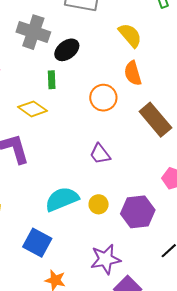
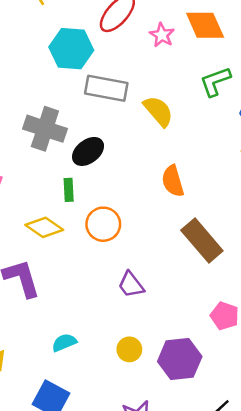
yellow semicircle: (130, 35) -> (158, 111), moved
orange circle: (103, 98) -> (103, 224), moved
cyan semicircle: (62, 199) -> (64, 342), moved, size x0.6

